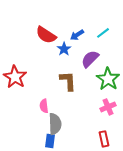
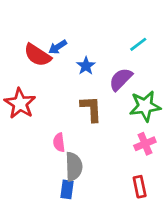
red semicircle: (46, 35) -> (37, 55), moved
blue arrow: (77, 35) -> (58, 47), moved
green star: (108, 79) -> (145, 106), turned 30

